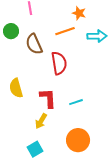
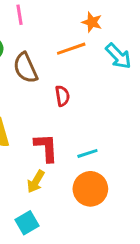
cyan arrow: (97, 36) -> (118, 56), turned 48
red semicircle: (59, 63) -> (62, 96), size x0.6
orange circle: (78, 140) -> (90, 189), moved

